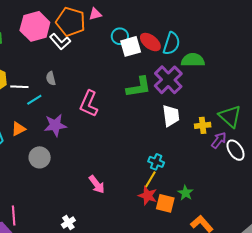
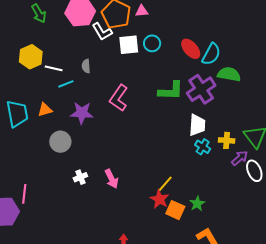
cyan circle: (120, 36) -> (152, 43), moved
white square: (131, 46) -> (129, 45), moved
cyan cross: (156, 162) -> (203, 147), moved
white cross: (68, 223) -> (80, 177), moved

